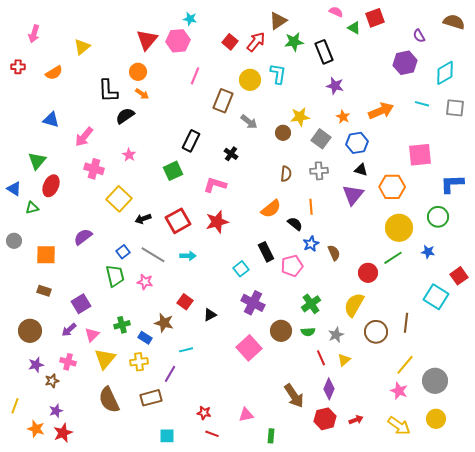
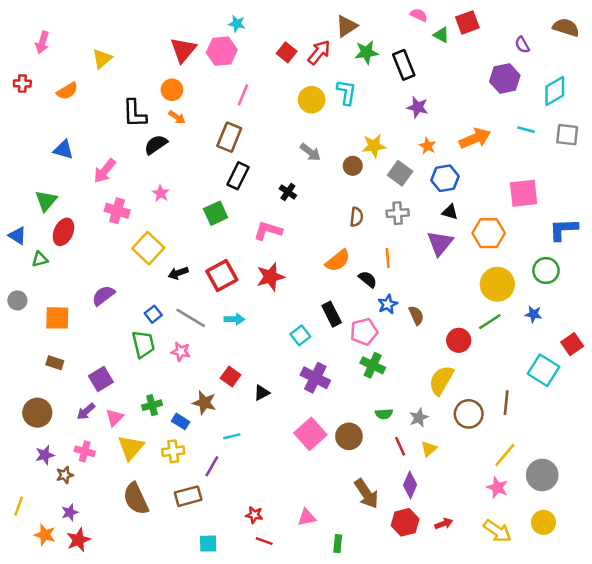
brown rectangle: (223, 101) -> (229, 137), moved
green cross: (311, 304) -> (373, 365), moved, turned -30
brown circle: (281, 331) -> (349, 436), moved

